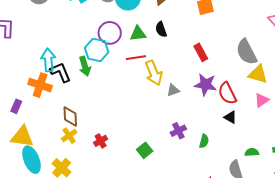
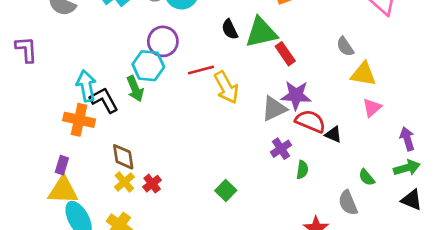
green triangle: (138, 34) -> (261, 32), moved, size x1.5
gray semicircle: (246, 52) -> (345, 47), size x0.6
gray triangle: (173, 90) -> (274, 109), moved, size x1.5
red semicircle: (227, 93) -> (310, 121), moved, turned 145
purple rectangle: (16, 106) -> (62, 165), moved
purple cross: (178, 131) -> (281, 149), moved
red cross: (101, 141) -> (152, 184), moved
green semicircle: (252, 152) -> (367, 177), turned -120

